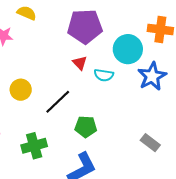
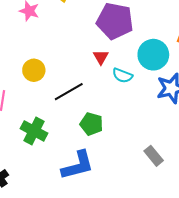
green cross: (34, 146) -> (34, 131), turned 30

